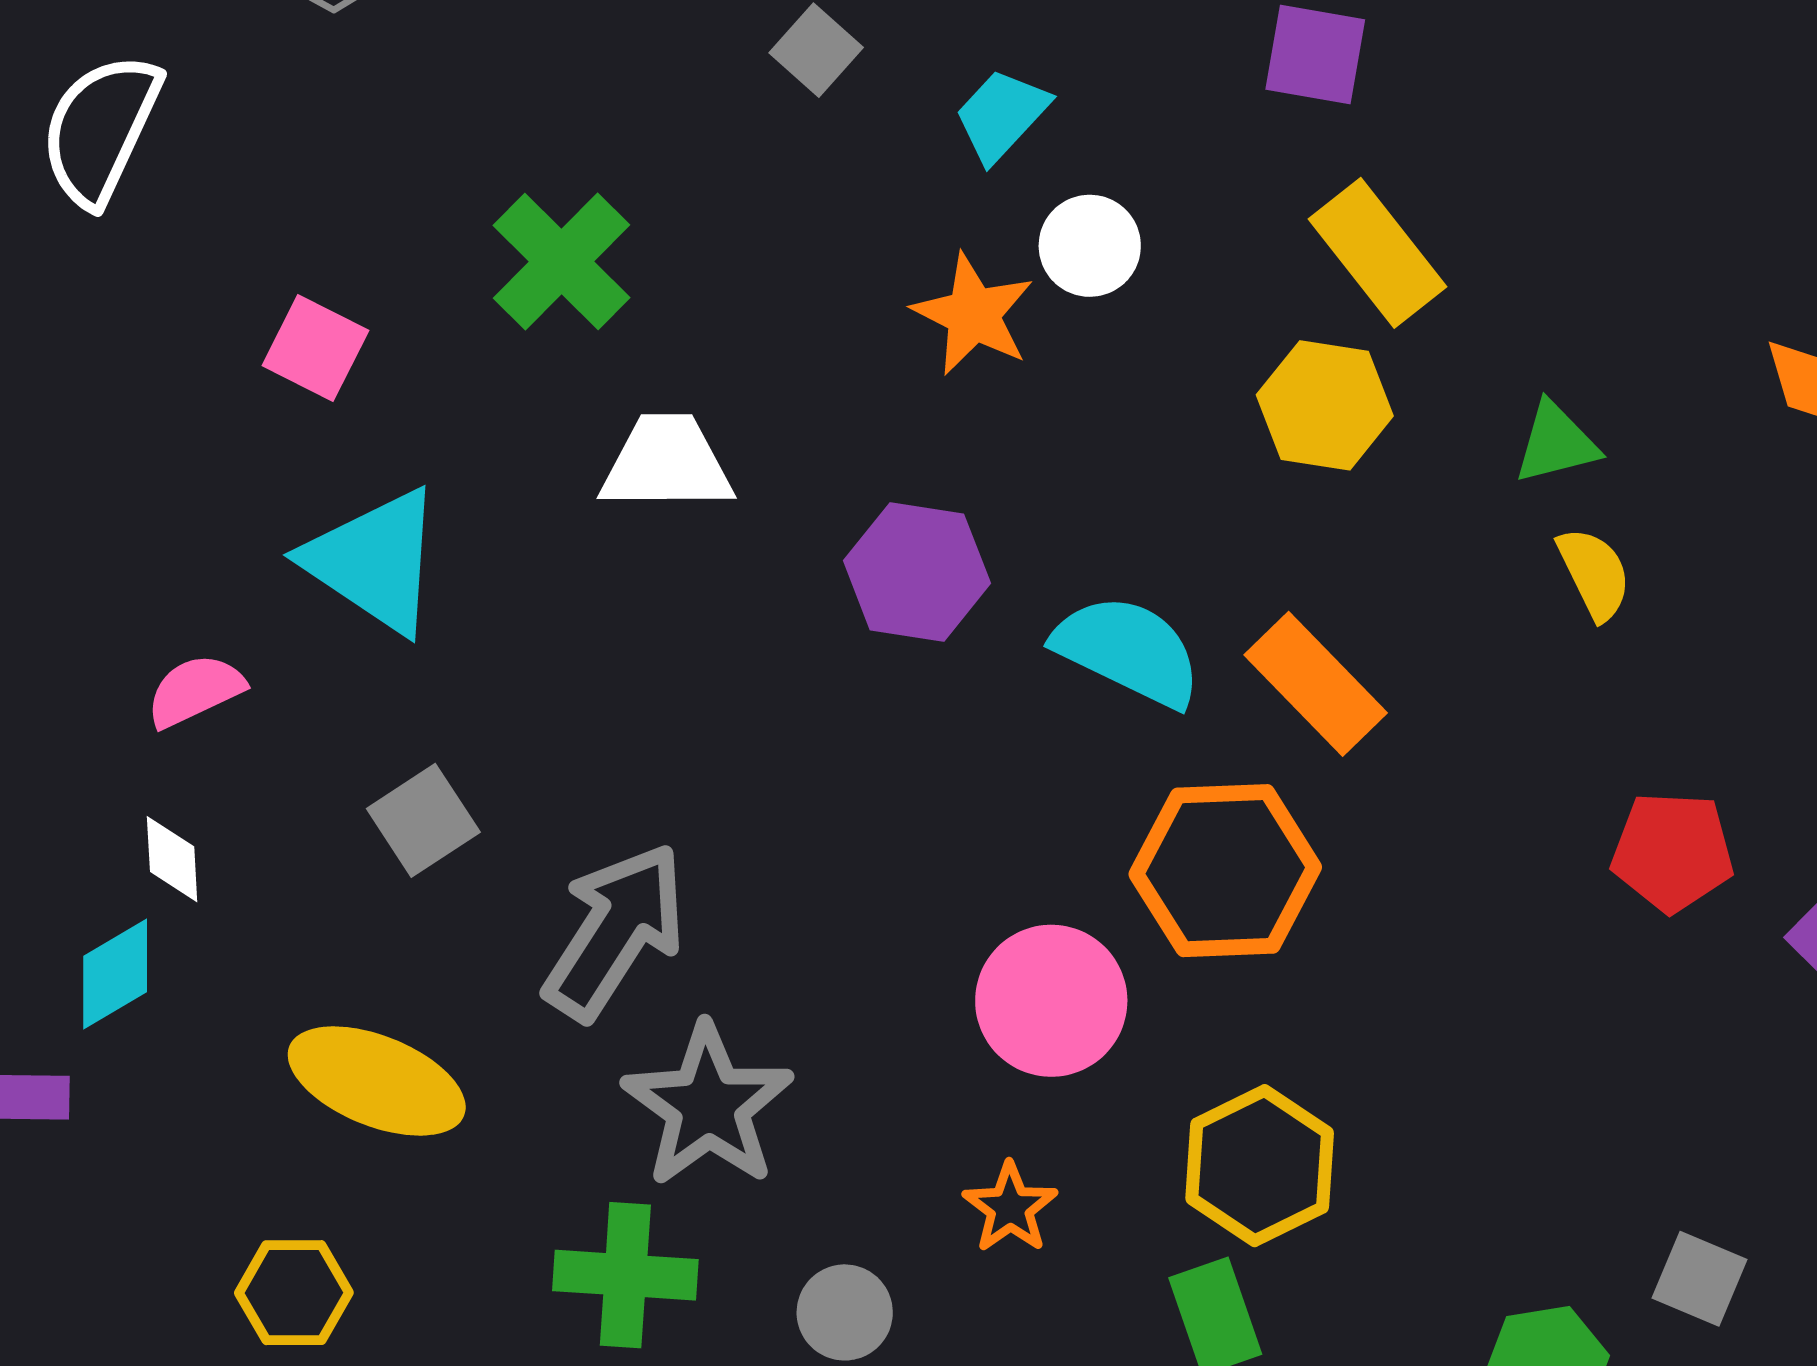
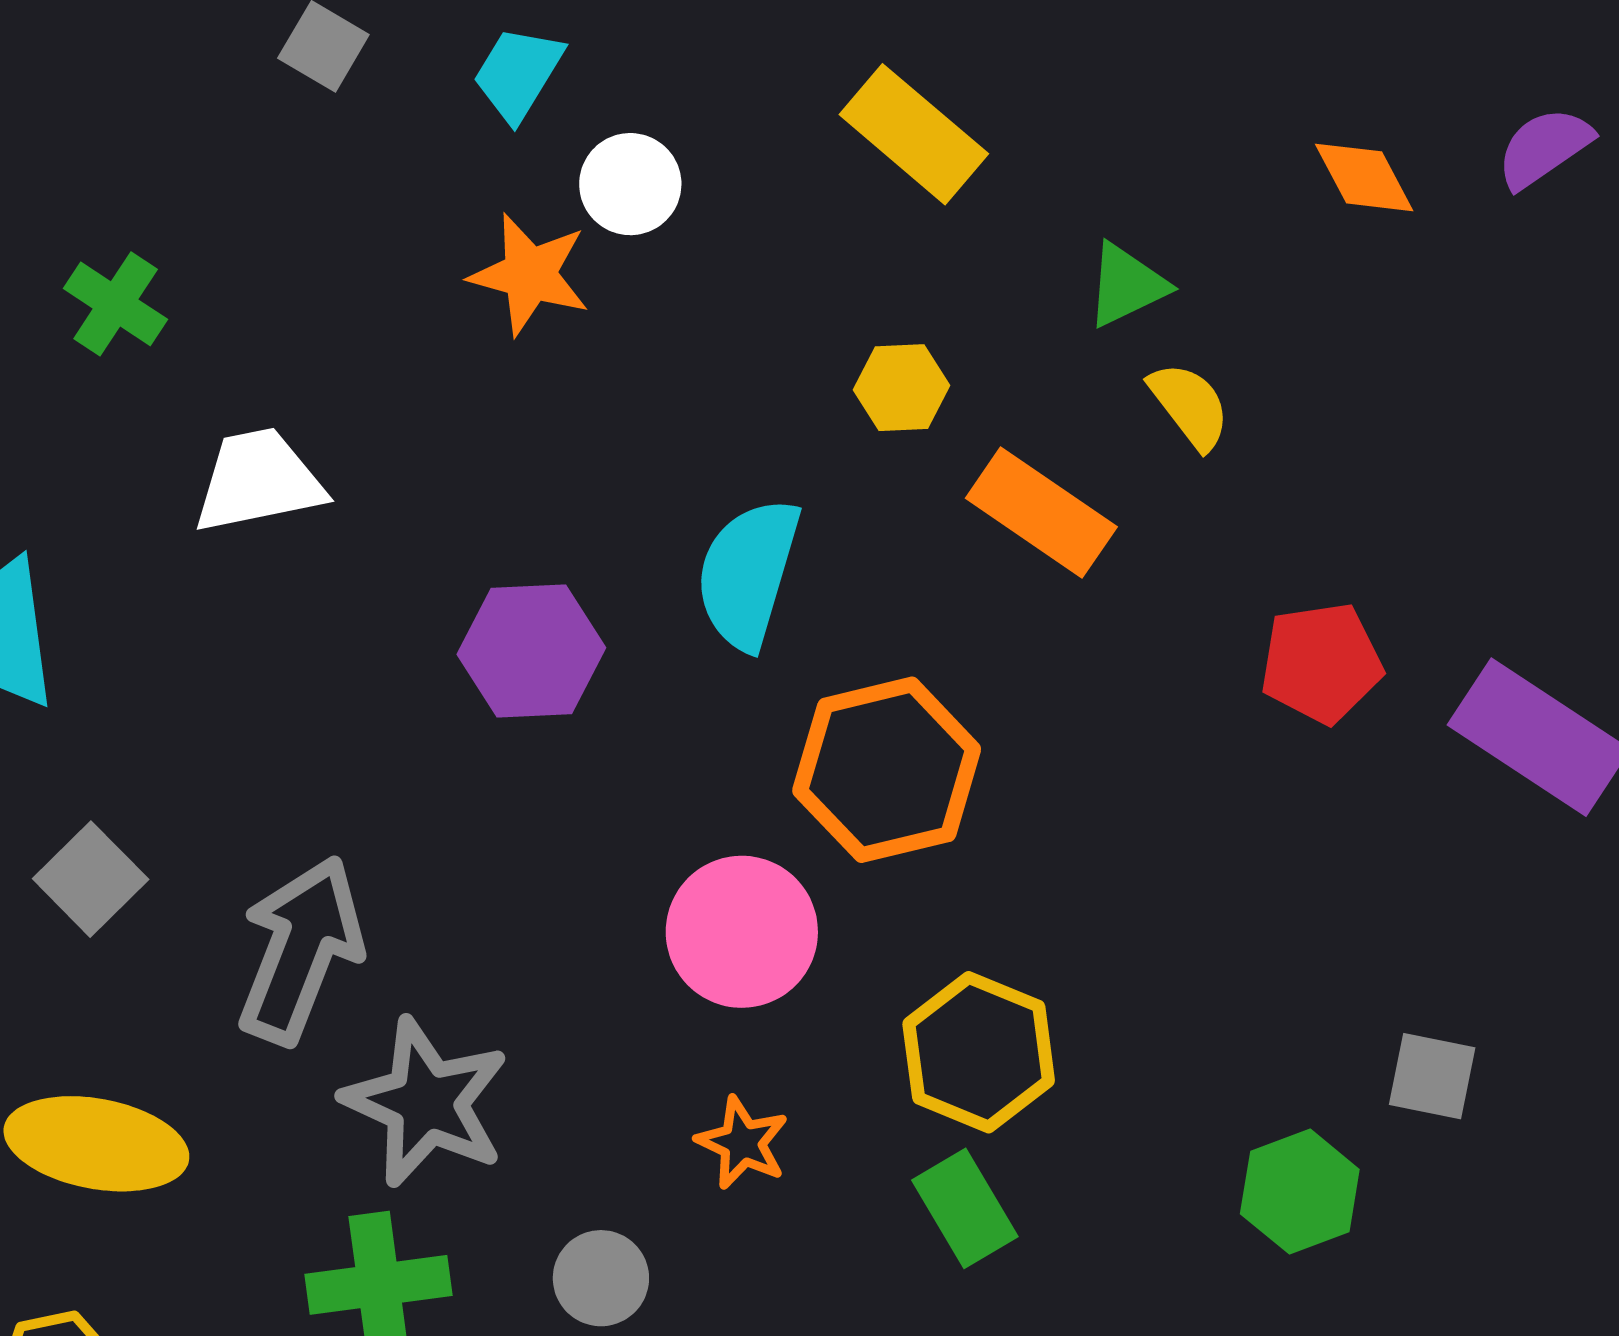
green cross: (561, 261) -> (116, 304), size x0.7
yellow hexagon: (1325, 405) -> (901, 388), moved, size x0.7
purple hexagon: (917, 572) -> (531, 651), moved
cyan semicircle: (1128, 651) -> (748, 573), turned -88
orange rectangle: (1316, 684) -> (1041, 513), moved

